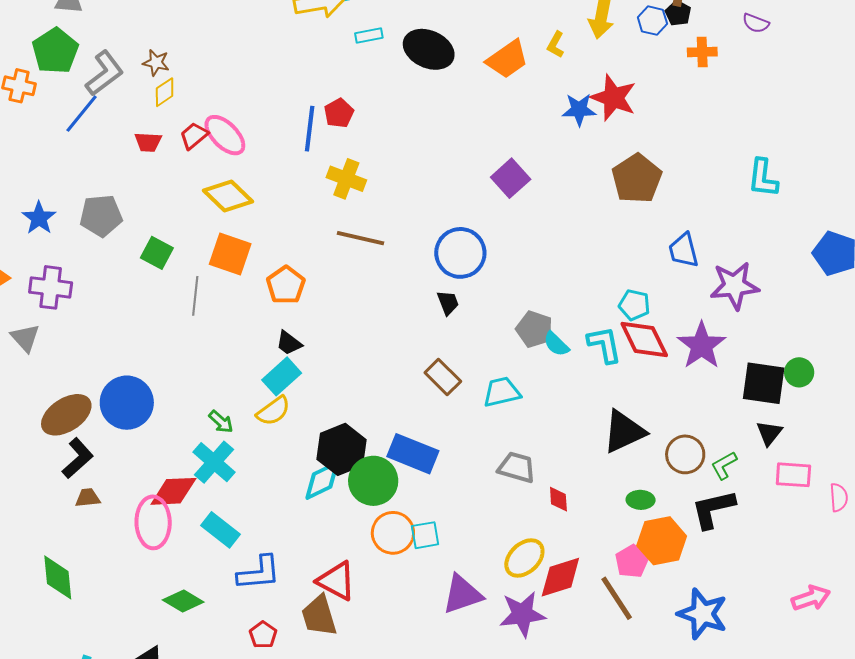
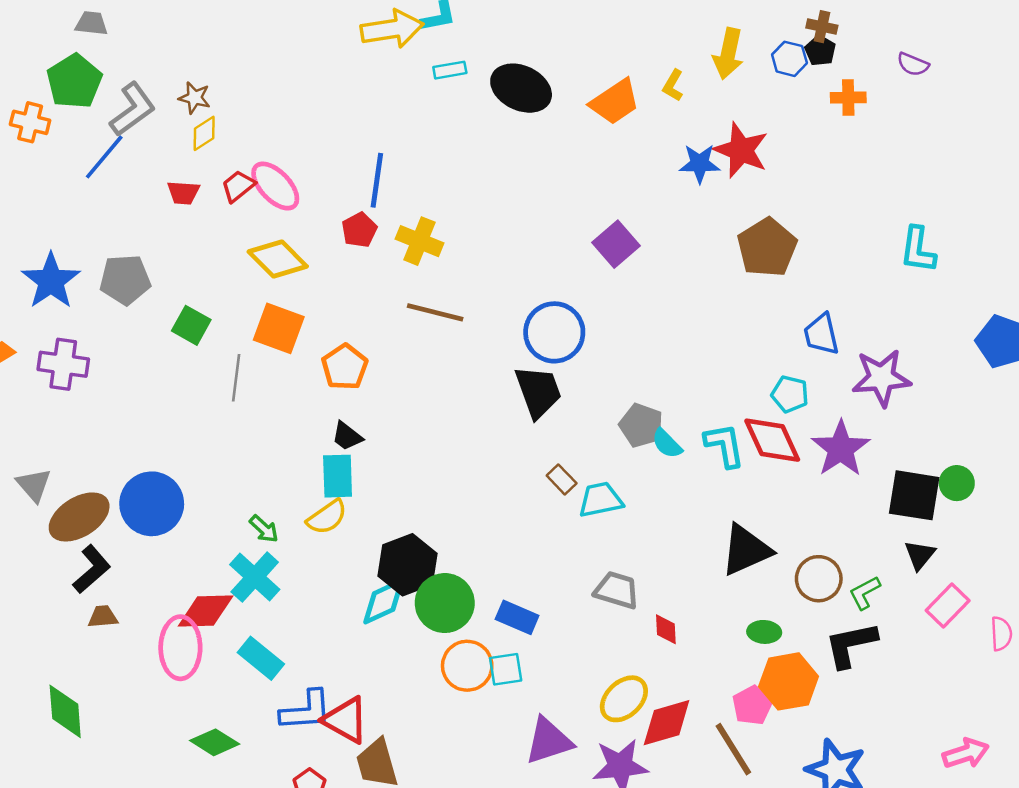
red pentagon: (339, 113) -> (359, 230), moved
blue star: (39, 218) -> (51, 281), size x1.4
black trapezoid: (448, 303) -> (538, 392), size x1.8
cyan pentagon: (634, 305) -> (790, 394), moved
gray triangle: (25, 338) -> (34, 485), moved
cyan rectangle: (282, 376) -> (338, 476), turned -51
brown rectangle: (443, 377) -> (562, 479), moved, size x0.7
blue rectangle: (413, 454) -> (517, 617), moved, size x0.7
pink rectangle: (793, 475) -> (948, 606), turned -51
red triangle: (336, 581) -> (346, 720), moved

